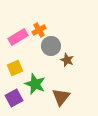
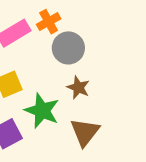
brown star: (67, 60) -> (78, 88), moved

